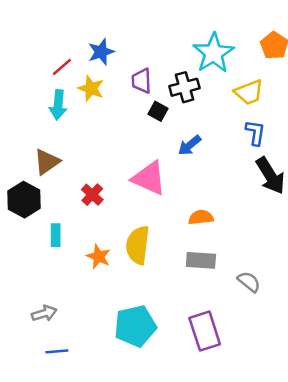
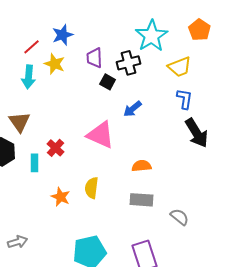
brown triangle: (47, 162) -> (20, 122), turned -30
cyan rectangle: (56, 235) -> (35, 163), moved
yellow semicircle: (138, 245) -> (92, 188), size x0.7

